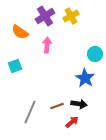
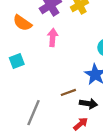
brown line: (57, 106) -> (68, 92), moved

